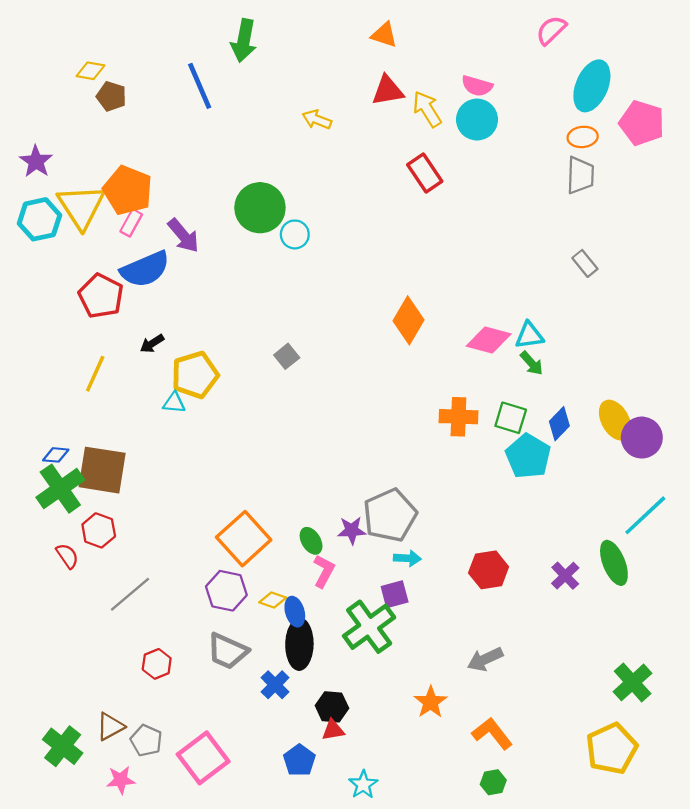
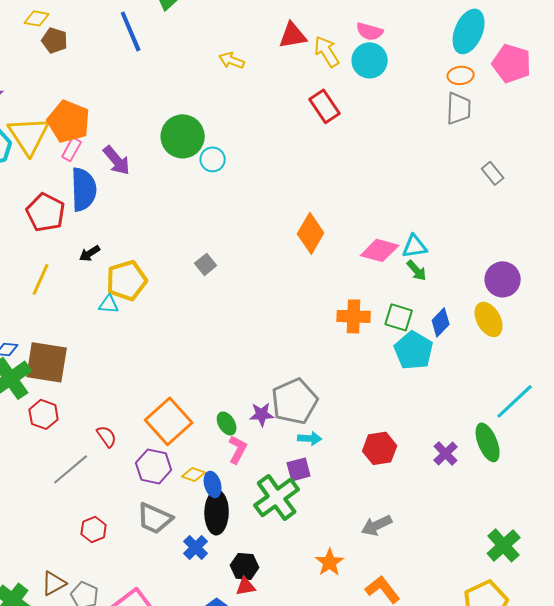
gray rectangle: (585, 263) -> (493, 173), moved
blue semicircle: (145, 269) -> (84, 189), turned -69
purple circle: (642, 438) -> (503, 279), moved
red semicircle: (67, 556) -> (107, 436), moved

